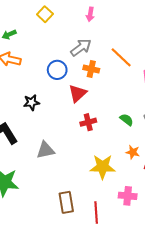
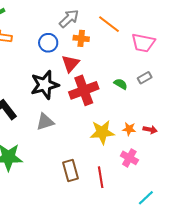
black star: (31, 102) -> (45, 85), moved, size x1.8
red cross: (88, 122) -> (84, 90), size x1.8
orange star: (133, 152) -> (129, 129), moved
pink cross: (128, 196) -> (129, 158), turned 30

